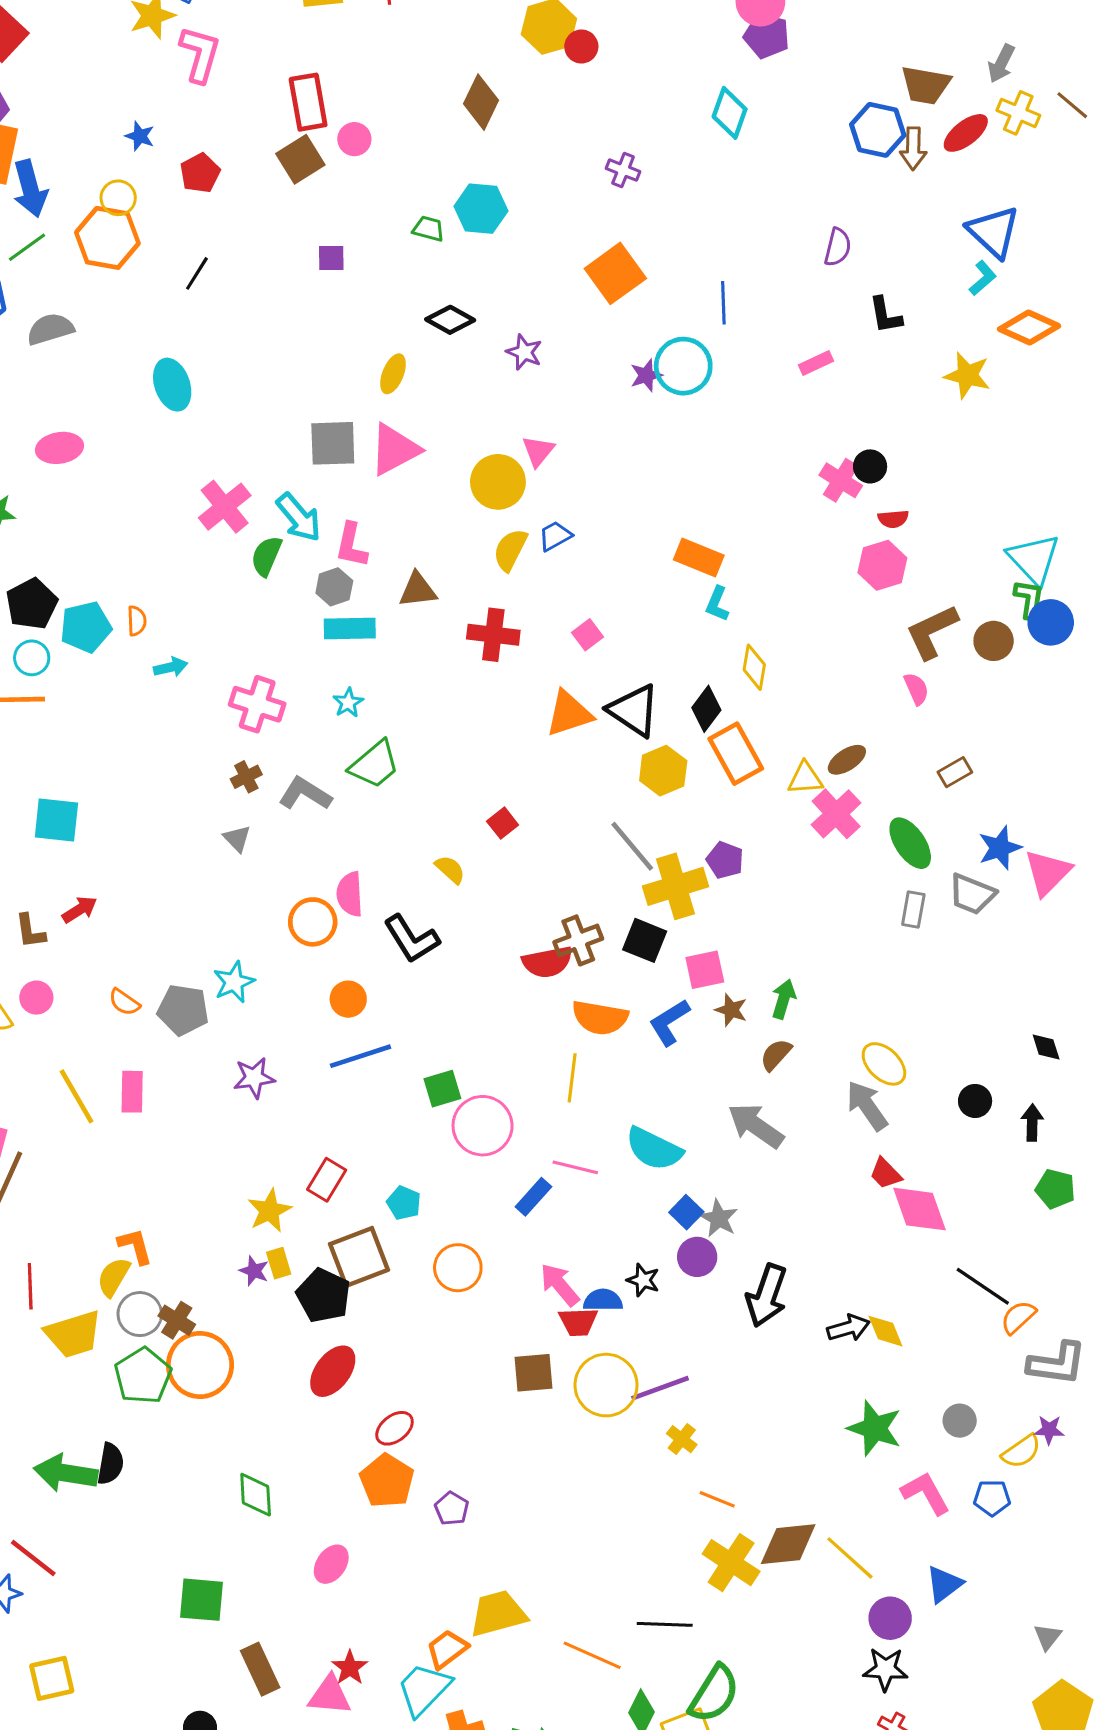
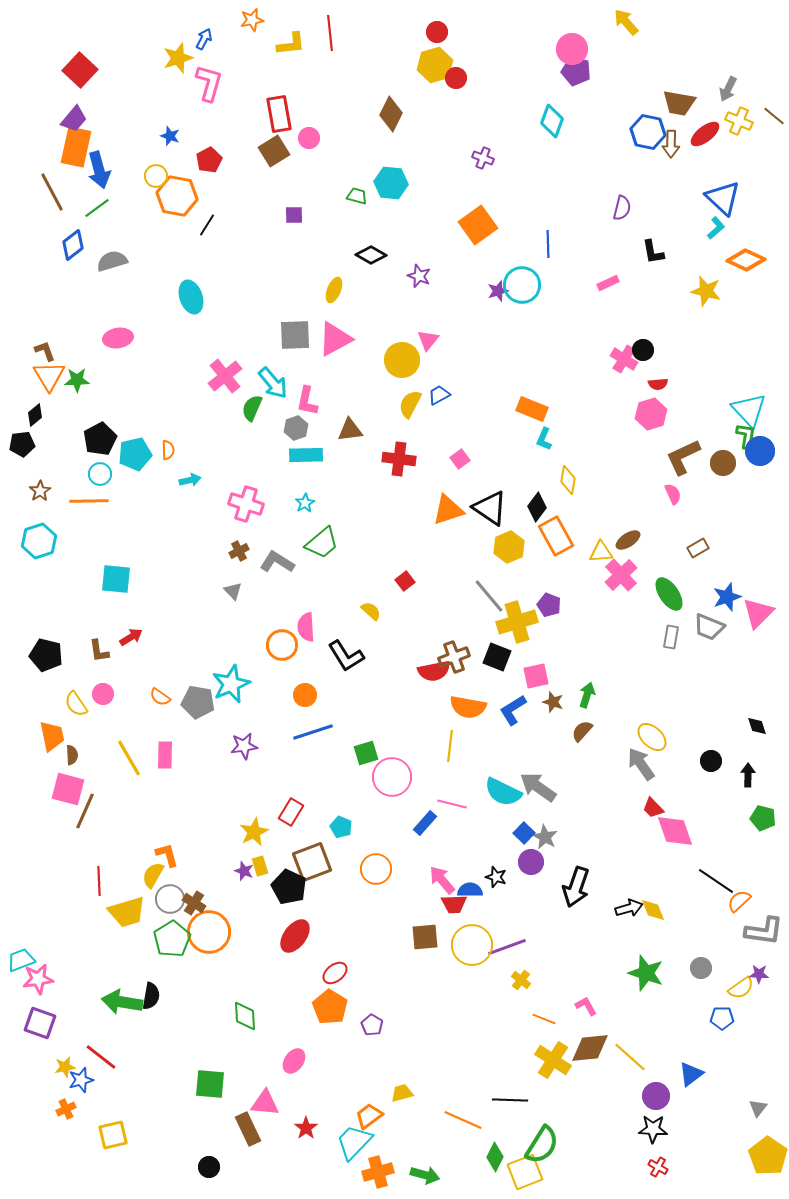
orange hexagon: (107, 238) -> (177, 196), moved
cyan star: (234, 982) -> (231, 684), size x1.4
gray arrow: (756, 1126) -> (538, 787), moved
pink L-shape: (926, 1493) -> (586, 1006), moved, size x0.7
yellow trapezoid: (498, 1614) -> (402, 1093), size x0.6
pink triangle: (330, 1695) -> (265, 1103), moved

